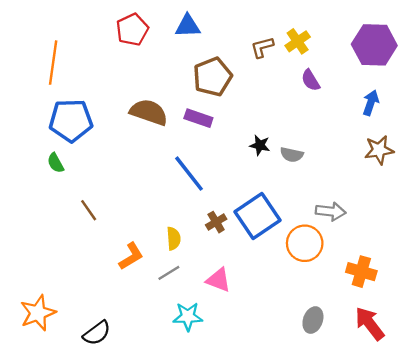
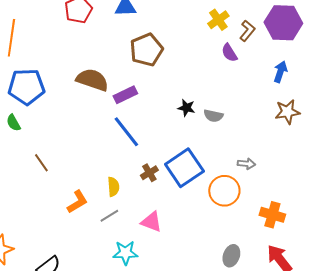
brown L-shape: (262, 47) -> (247, 31), moved, turned 145
purple rectangle: (198, 118) -> (125, 95), moved, turned -45
gray arrow: (331, 211) -> (246, 164), size x0.7

